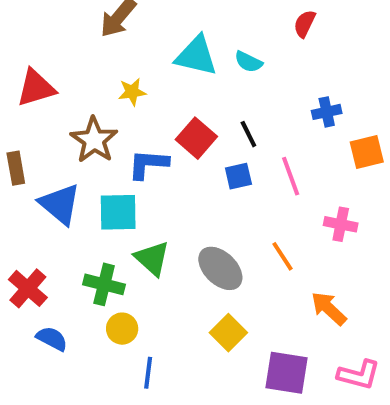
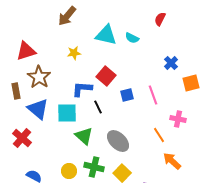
blue cross: (327, 112) -> (171, 63), turned -32
black line: (248, 134) -> (98, 107), moved
brown star: (94, 140) -> (39, 77), moved
orange line: (283, 256) -> (159, 135), moved
green cross: (104, 284) -> (94, 167), moved
red cross: (28, 288) -> (22, 138), moved

